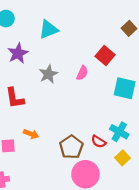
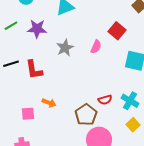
purple star: (18, 53) -> (37, 29), turned 30
red semicircle: (99, 142) -> (105, 100), moved, turned -48

